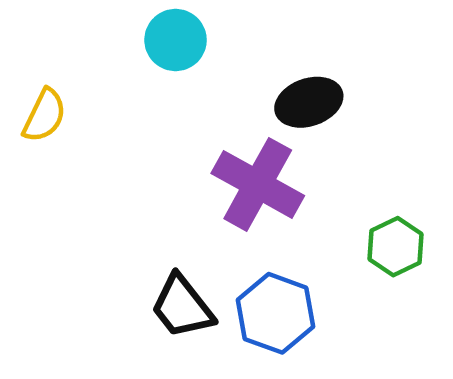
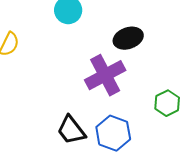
purple cross: (258, 184) -> (105, 75), turned 33

